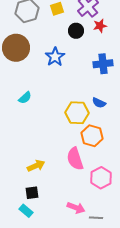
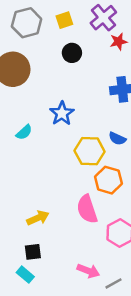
black circle: (76, 31) -> (72, 53), moved
blue star: (55, 57) -> (62, 113), moved
gray line: (96, 218) -> (114, 283), turned -32

